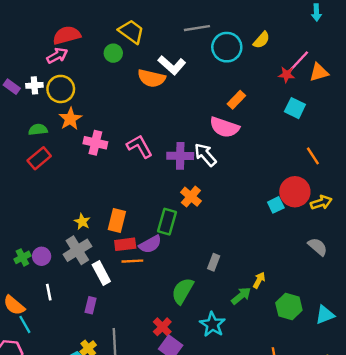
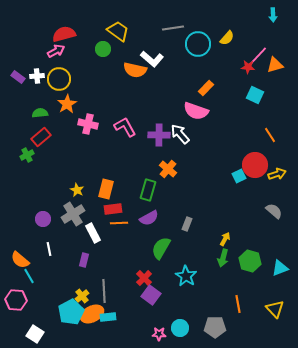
purple semicircle: (150, 244) -> (149, 218), moved
green cross: (22, 257) -> (27, 155), moved
green arrow: (241, 296) -> (223, 258), moved, turned 144

